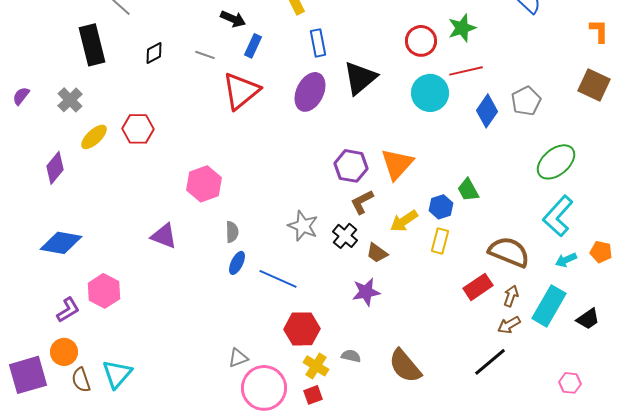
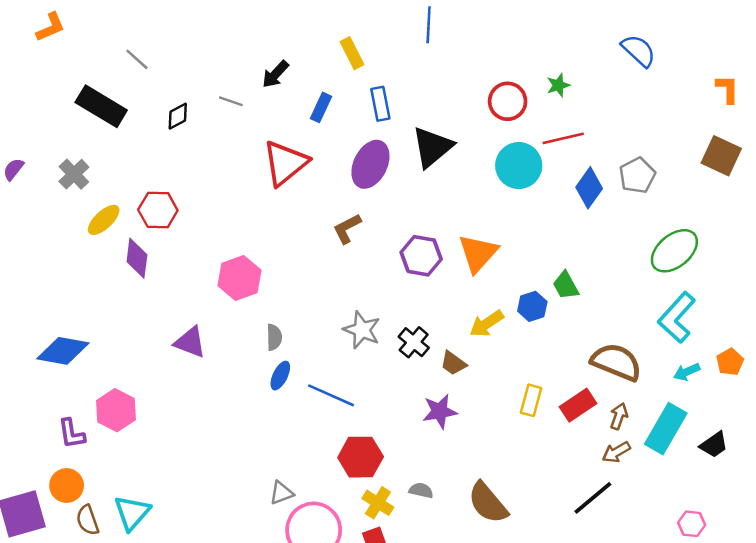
black arrow: (233, 19) -> (275, 74), turned 110
green star: (462, 28) -> (558, 85), size x0.7
black rectangle: (92, 45) -> (101, 106), turned -45
blue rectangle: (253, 46) -> (321, 107), moved
gray line: (205, 55) -> (231, 101), moved
purple diamond: (55, 168) -> (137, 258), moved, turned -32
brown L-shape: (362, 202) -> (347, 229), moved
yellow rectangle: (440, 241) -> (531, 400), moved
orange pentagon: (601, 252) -> (730, 362), turned 30
purple L-shape: (68, 310) -> (71, 434), turned 112

